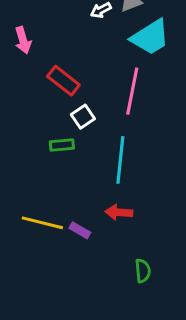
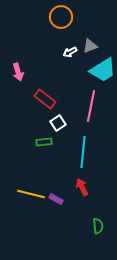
red arrow: (119, 212) -> (82, 187), turned 60

